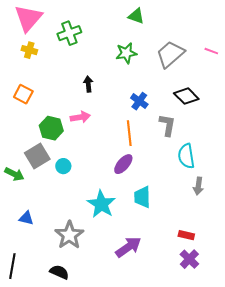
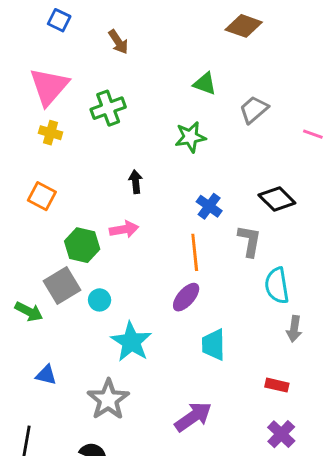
gray trapezoid: (170, 54) -> (254, 110), moved, size x0.7
cyan star: (101, 204) -> (131, 342), moved
red rectangle: (186, 235) -> (277, 385), moved

